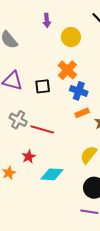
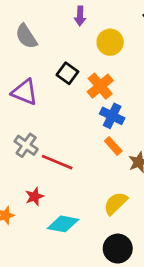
black square: (43, 86) -> (67, 73), moved, turned 35
orange rectangle: (82, 113) -> (113, 146), turned 64

